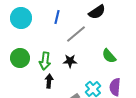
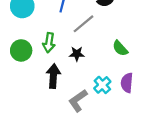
green arrow: (45, 61) -> (49, 43), moved
black arrow: (49, 81) -> (53, 76), size x1.5

